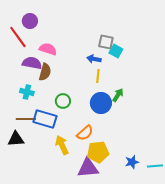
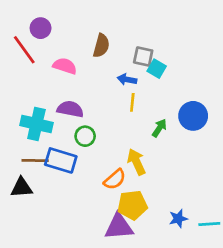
purple semicircle: (32, 63) -> (70, 109), moved
brown semicircle: (45, 72) -> (101, 46), moved
cyan cross: (27, 92) -> (36, 124), size x1.6
blue circle: (101, 103) -> (193, 116), moved
yellow arrow: (62, 145) -> (136, 162), moved

